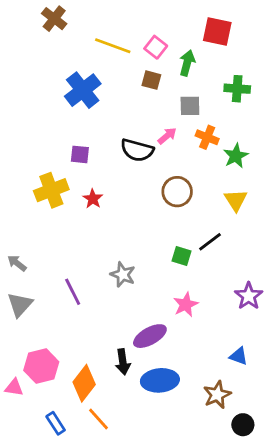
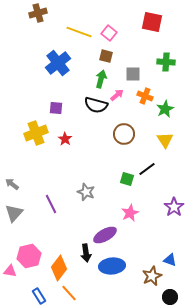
brown cross: (54, 19) -> (38, 13), turned 36
green arrow: (187, 63) -> (101, 79), moved
blue triangle: (239, 356) -> (170, 260), moved

